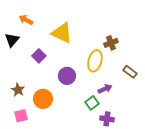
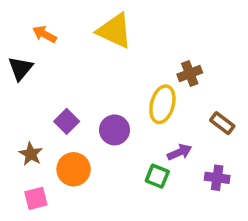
yellow triangle: (62, 33) -> (115, 31), moved
purple square: (39, 56) -> (67, 121), moved
green square: (92, 103) -> (157, 176), turned -32
purple cross: (107, 119) -> (217, 178), moved

